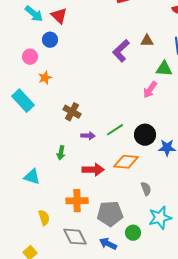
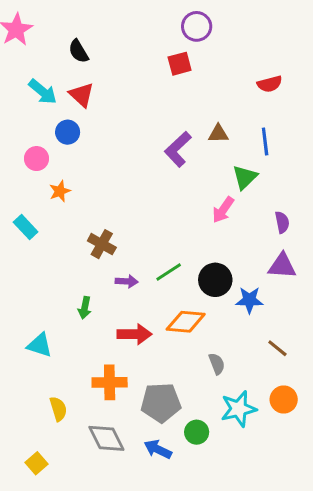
green triangle: (164, 69) -> (245, 177), turned -48
cyan rectangle: (23, 101) -> (26, 227), size x0.7

